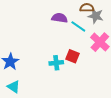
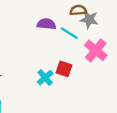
cyan cross: (56, 63) -> (45, 78), turned -32

